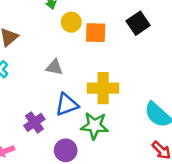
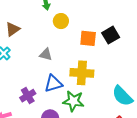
black square: (138, 23) -> (111, 35), moved
orange square: (96, 33) -> (88, 38), moved

